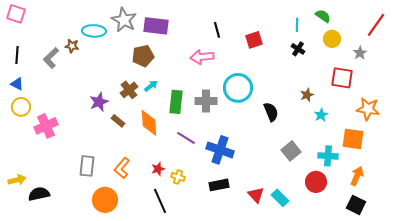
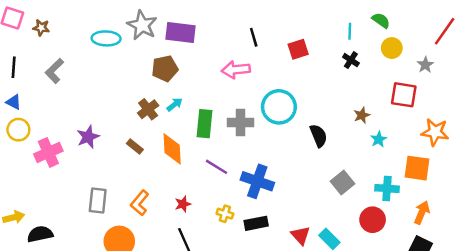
brown star: (72, 46) -> (41, 28), moved
purple star: (99, 102) -> (88, 137), moved
yellow cross: (178, 177) -> (225, 214), moved

